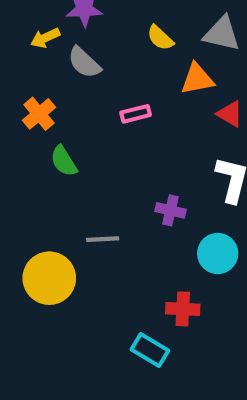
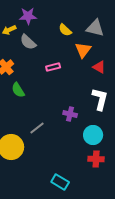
orange triangle: (197, 79) -> (83, 50), turned -42
gray line: (103, 239) -> (37, 128), turned -35
red cross: (183, 309) -> (96, 159), moved

